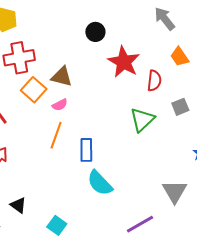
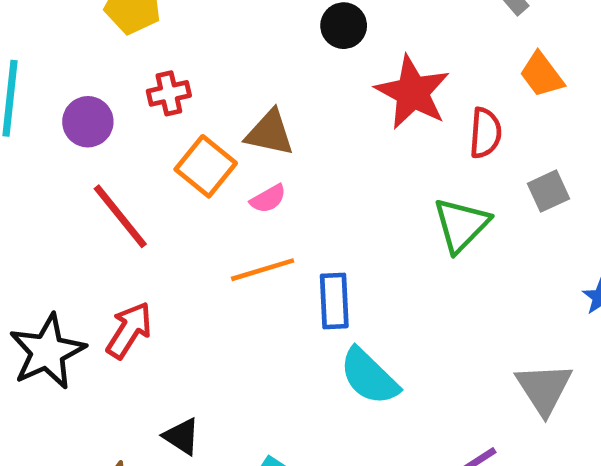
red cross: (19, 58) -> (169, 93), size x0.6
orange line: (56, 135) -> (263, 270), turned 56

